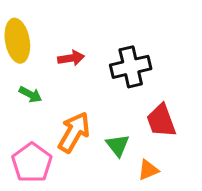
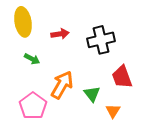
orange triangle: (148, 170) -> (113, 111), turned -35

